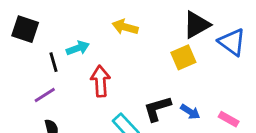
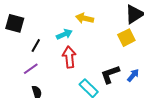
cyan arrow: (78, 48) -> (64, 34), moved
black line: (53, 62) -> (36, 45), turned 48
blue arrow: (190, 112) -> (133, 75), turned -80

